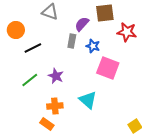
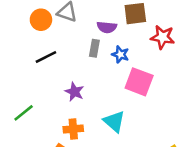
purple semicircle: (82, 24) -> (107, 27), turned -126
orange circle: (16, 30) -> (41, 20), moved
green line: (30, 80) -> (24, 113), moved

